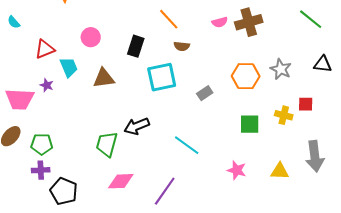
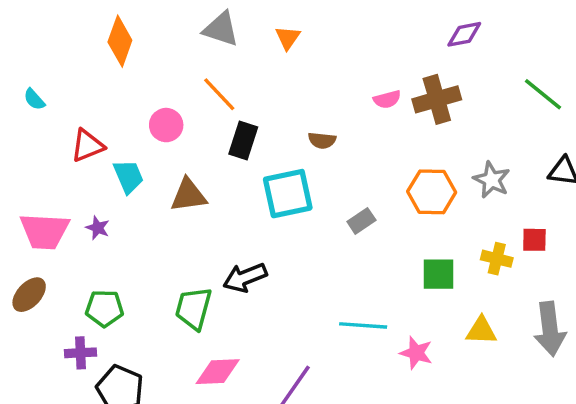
orange line: (169, 19) -> (219, 94), moved
purple star: (47, 85) -> (98, 228), moved
green pentagon: (42, 144) -> (104, 308), moved
cyan line: (187, 145) -> (363, 325), moved, turned -32
yellow triangle: (280, 171) -> (481, 331), moved

